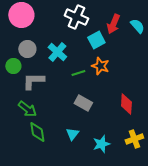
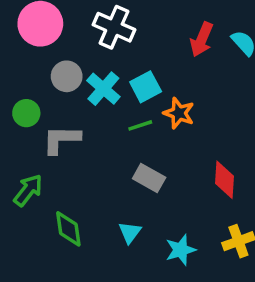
white cross: (76, 17) -> (114, 27), moved
cyan square: (96, 40) -> (146, 87), moved
gray circle: (27, 49) -> (67, 76), moved
green arrow: (27, 109) -> (28, 190), moved, turned -90

